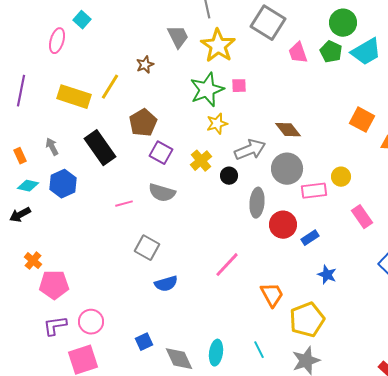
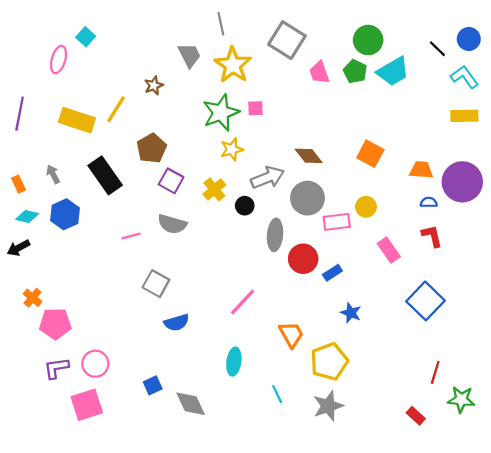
orange square: (362, 120) -> (370, 154), moved
cyan ellipse: (216, 353) -> (234, 362), moved

